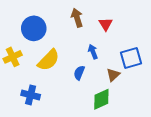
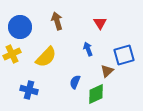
brown arrow: (77, 18) -> (57, 21), moved
blue circle: (34, 28) -> (20, 27), moved
blue semicircle: (79, 73) -> (75, 82), moved

